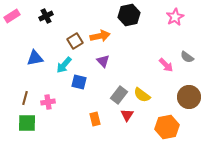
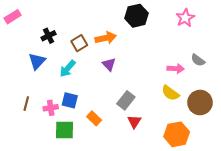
black cross: (46, 16) -> (49, 36), moved
blue triangle: (35, 58) -> (37, 61), turned -36
pink arrow: (166, 65) -> (176, 69), turned -42
blue square: (79, 82) -> (70, 100), moved
yellow semicircle: (142, 95) -> (170, 93), moved
orange rectangle: (95, 119) -> (94, 118), moved, turned -32
green square: (27, 123) -> (64, 130), moved

